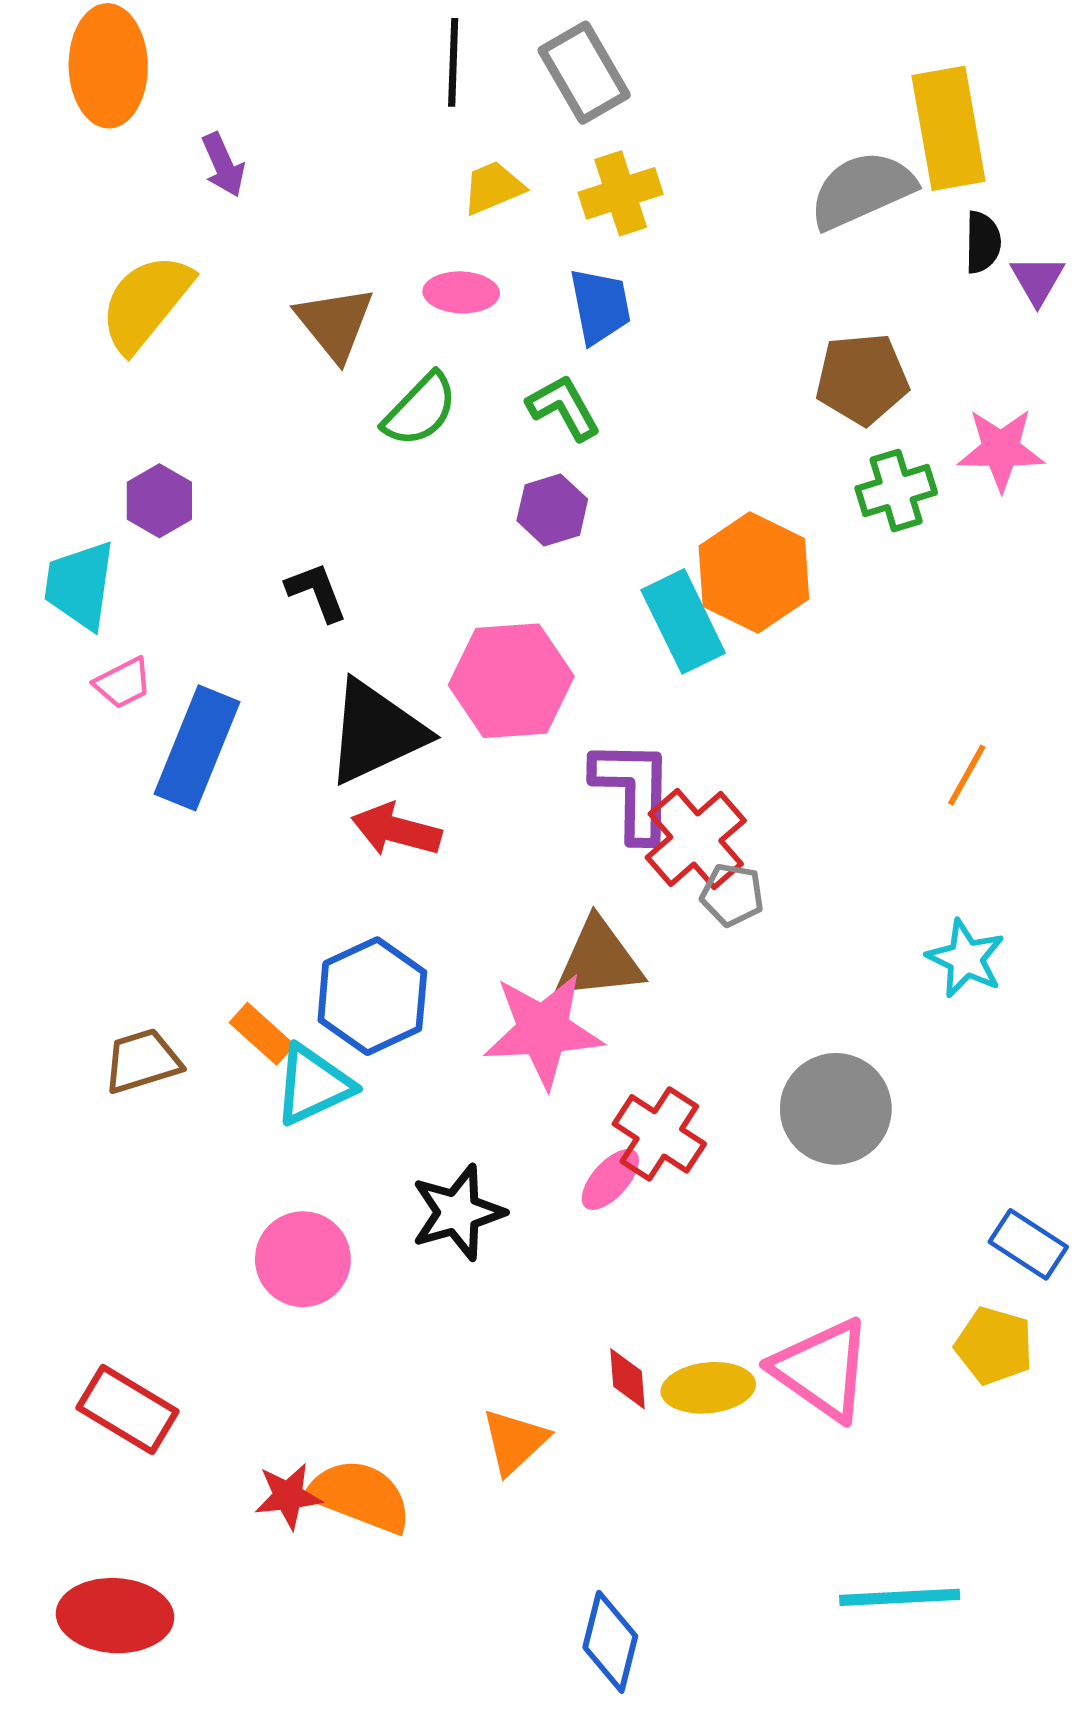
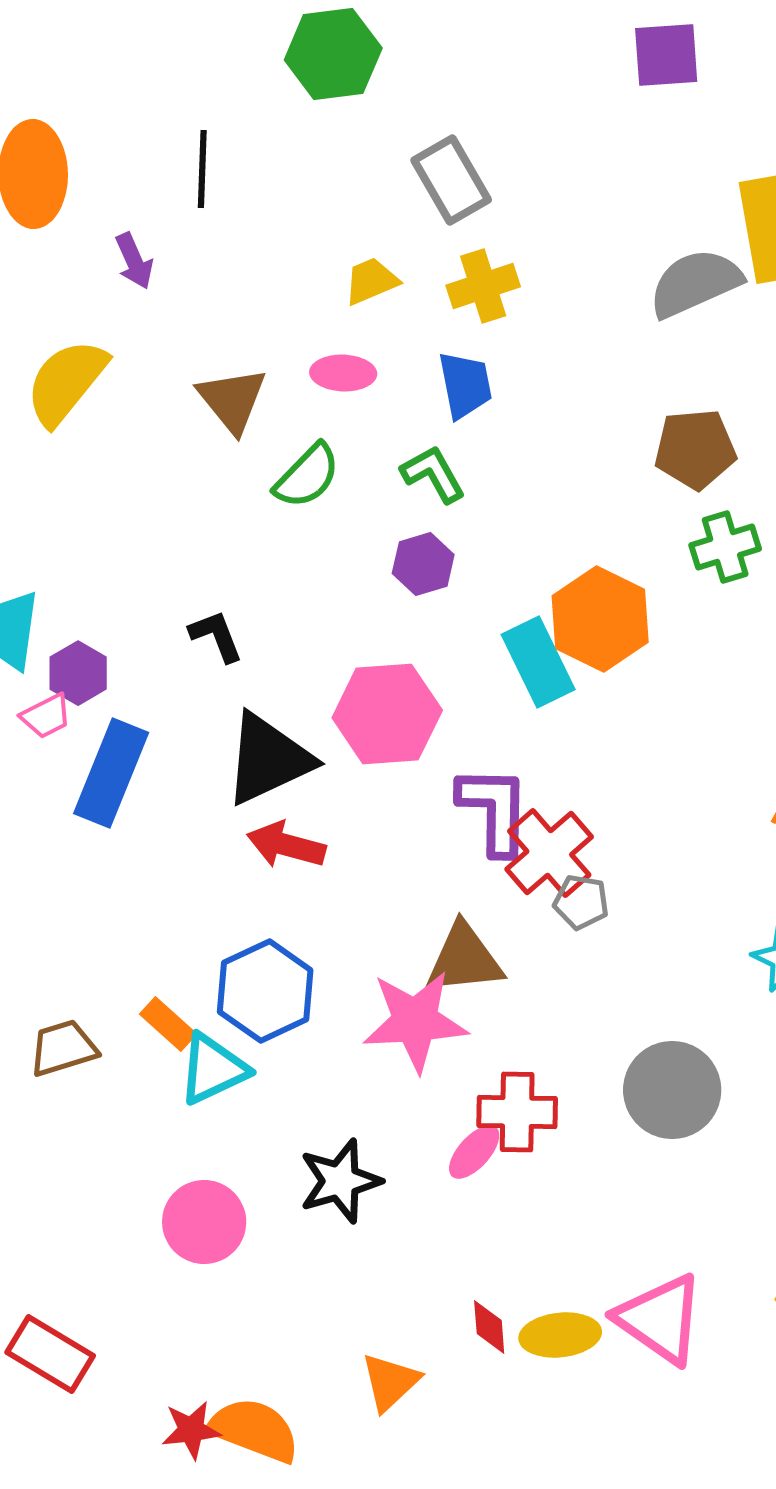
black line: (453, 62) -> (202, 169), moved
purple hexagon: (159, 501) -> (78, 673), moved
red cross: (659, 1134) -> (517, 1112), turned -32

